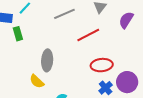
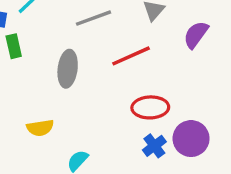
gray ellipse: (47, 60) -> (68, 69), moved
yellow semicircle: (37, 81) -> (40, 128), turned -56

